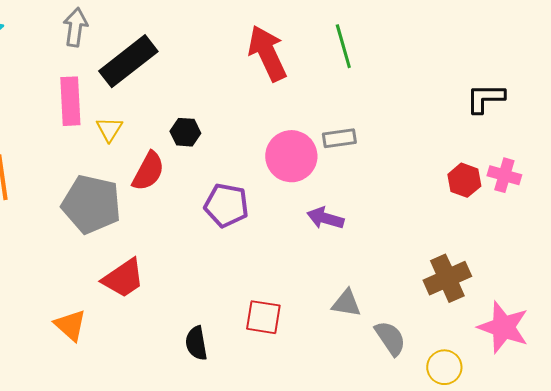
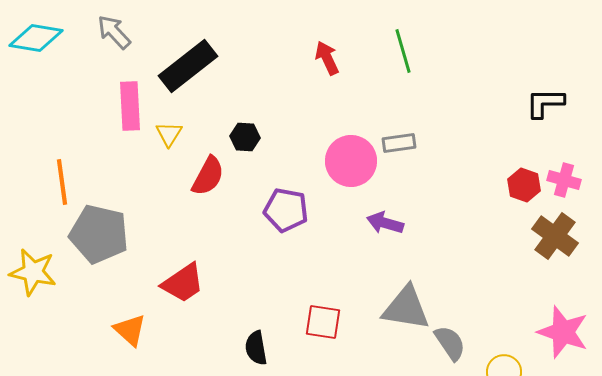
gray arrow: (75, 27) -> (114, 32), moved, turned -51
red arrow: (267, 53) -> (327, 58), size x0.6
gray pentagon: (91, 204) -> (99, 234), moved
brown cross: (447, 278) -> (555, 236), moved, turned -30
gray triangle: (346, 303) -> (406, 308), size x1.6

